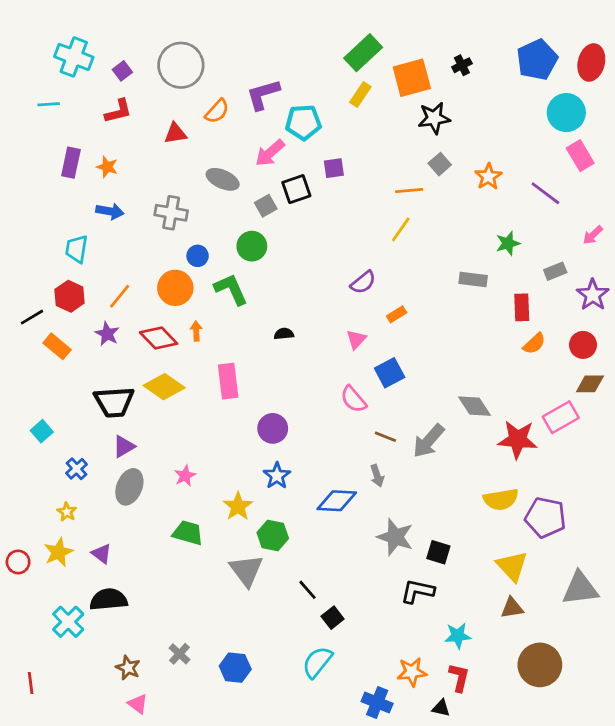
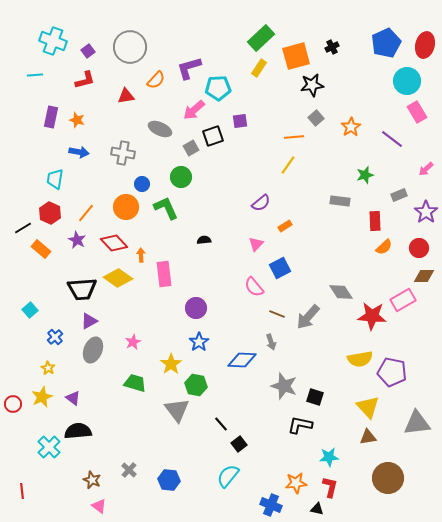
orange arrow: (196, 331) -> (141, 255), moved

